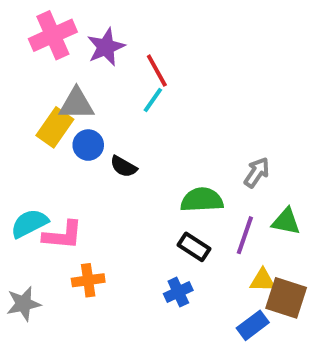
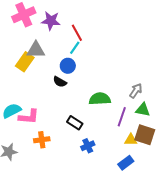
purple star: (106, 47) -> (51, 21), turned 30
blue circle: (88, 145) -> (68, 66), moved
gray arrow: (257, 172) -> (136, 91), moved
black rectangle: (194, 247) -> (75, 123), moved
brown square: (286, 298) -> (145, 135), moved

